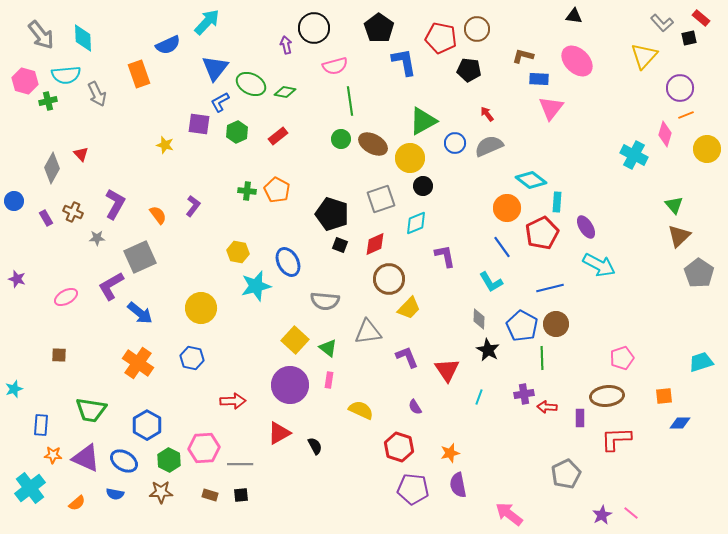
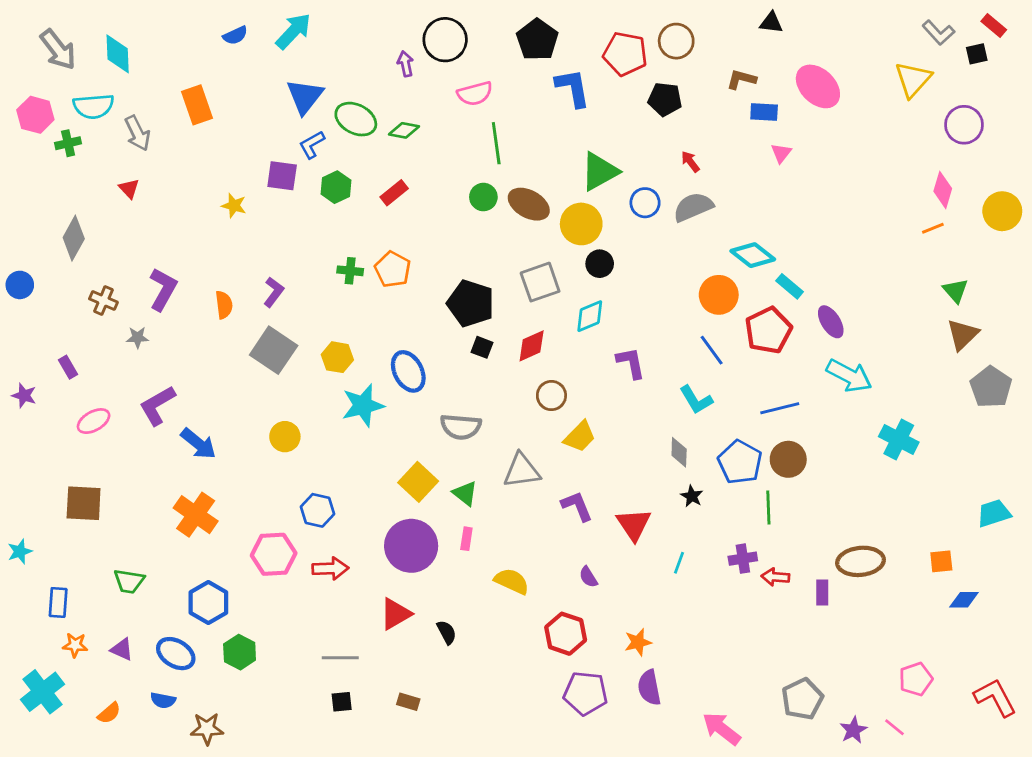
black triangle: (574, 16) -> (771, 23), moved
blue semicircle: (168, 45) -> (235, 35), moved, size x0.7
pink triangle: (551, 108) -> (781, 153), size x0.6
orange line: (686, 115) -> (933, 228), moved
red triangle: (81, 154) -> (129, 189), moved
cyan cross: (634, 155) -> (899, 439), moved
cyan rectangle: (557, 202) -> (790, 286), turned -54
orange semicircle: (158, 215) -> (224, 305), turned 30
purple rectangle: (46, 218) -> (68, 367), moved
gray square: (140, 257) -> (274, 350), moved, turned -32
brown circle: (389, 279) -> (551, 396), size x0.7
yellow circle: (201, 308) -> (285, 437), size x0.7
black star: (488, 350) -> (692, 496), size x0.7
brown square: (59, 355) -> (84, 503), size x1.8
blue hexagon: (192, 358) -> (318, 510), moved
pink pentagon: (622, 358) -> (916, 679), moved
green trapezoid: (91, 410) -> (129, 581), size x0.7
red L-shape: (616, 439) -> (995, 697), moved, turned 64
pink hexagon: (204, 448) -> (274, 554), moved
purple triangle: (86, 458) -> (122, 649), size x0.6
gray pentagon: (566, 474) -> (802, 699), moved
brown star: (161, 492) -> (207, 729), moved
brown rectangle: (210, 495) -> (408, 702), moved

